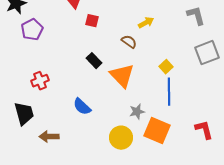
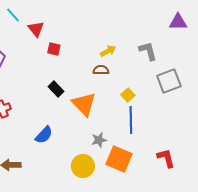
gray L-shape: (196, 16) -> (148, 51), moved
brown semicircle: (129, 42) -> (101, 70), moved, turned -35
blue semicircle: (82, 107) -> (44, 135), turned -90

